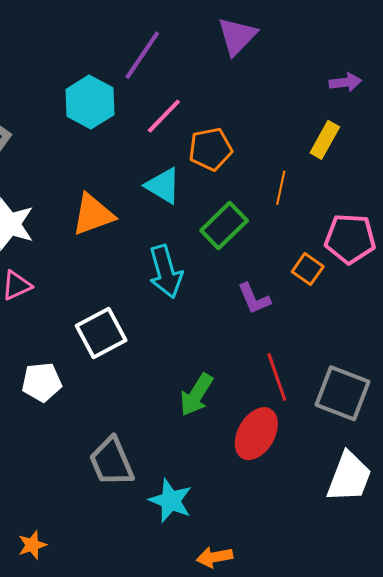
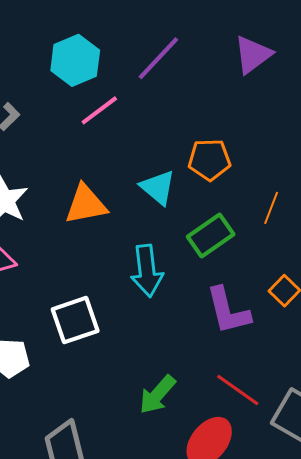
cyan hexagon: (90, 102) -> (75, 60), moved
pink line: (164, 116) -> (99, 110), moved
purple L-shape: (254, 299) -> (228, 311), size x1.5
red line: (277, 377) -> (238, 390), turned -45

